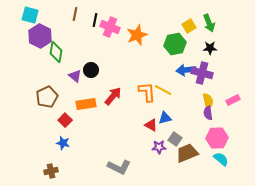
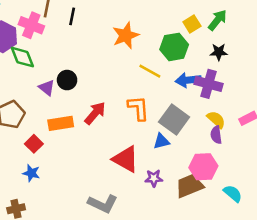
green arrow: (209, 23) -> (217, 20), turned -120
pink cross: (110, 27) -> (31, 25), moved
green diamond: (56, 52) -> (22, 57), turned -30
yellow line: (163, 90) -> (150, 71), moved
yellow semicircle: (208, 101) -> (216, 120), turned -35
red triangle: (151, 125) -> (126, 159), moved, size x1.6
pink hexagon: (217, 138) -> (203, 167), moved
gray square: (175, 139) -> (174, 120), moved, size x1.6

